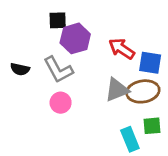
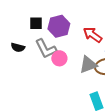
black square: (58, 20) -> (36, 23), moved
pink circle: (61, 103) -> (59, 58), moved

